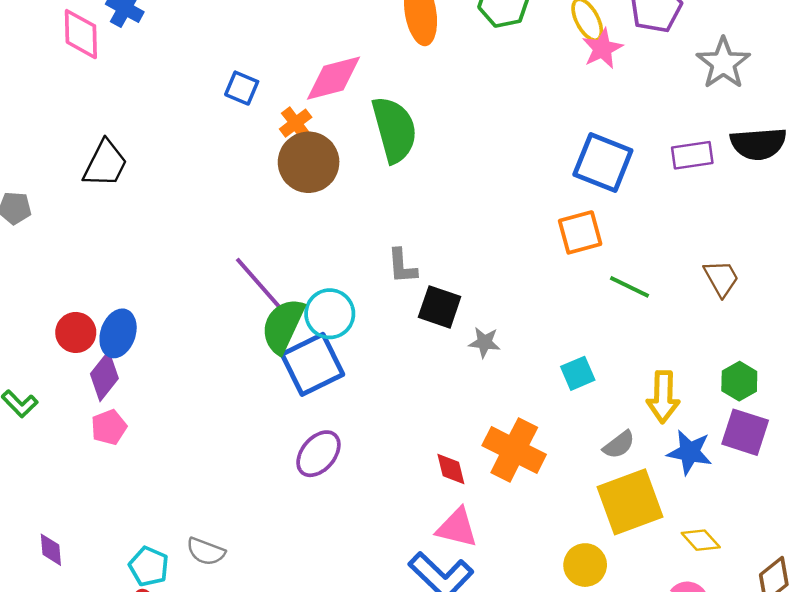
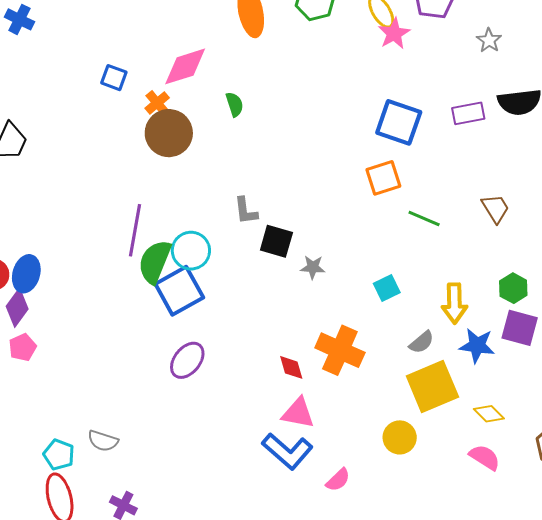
gray star: (723, 63) -> (489, 40), size x0.6
green semicircle: (394, 130) -> (235, 104), size x0.5
purple line: (260, 284) -> (135, 230), turned 54

